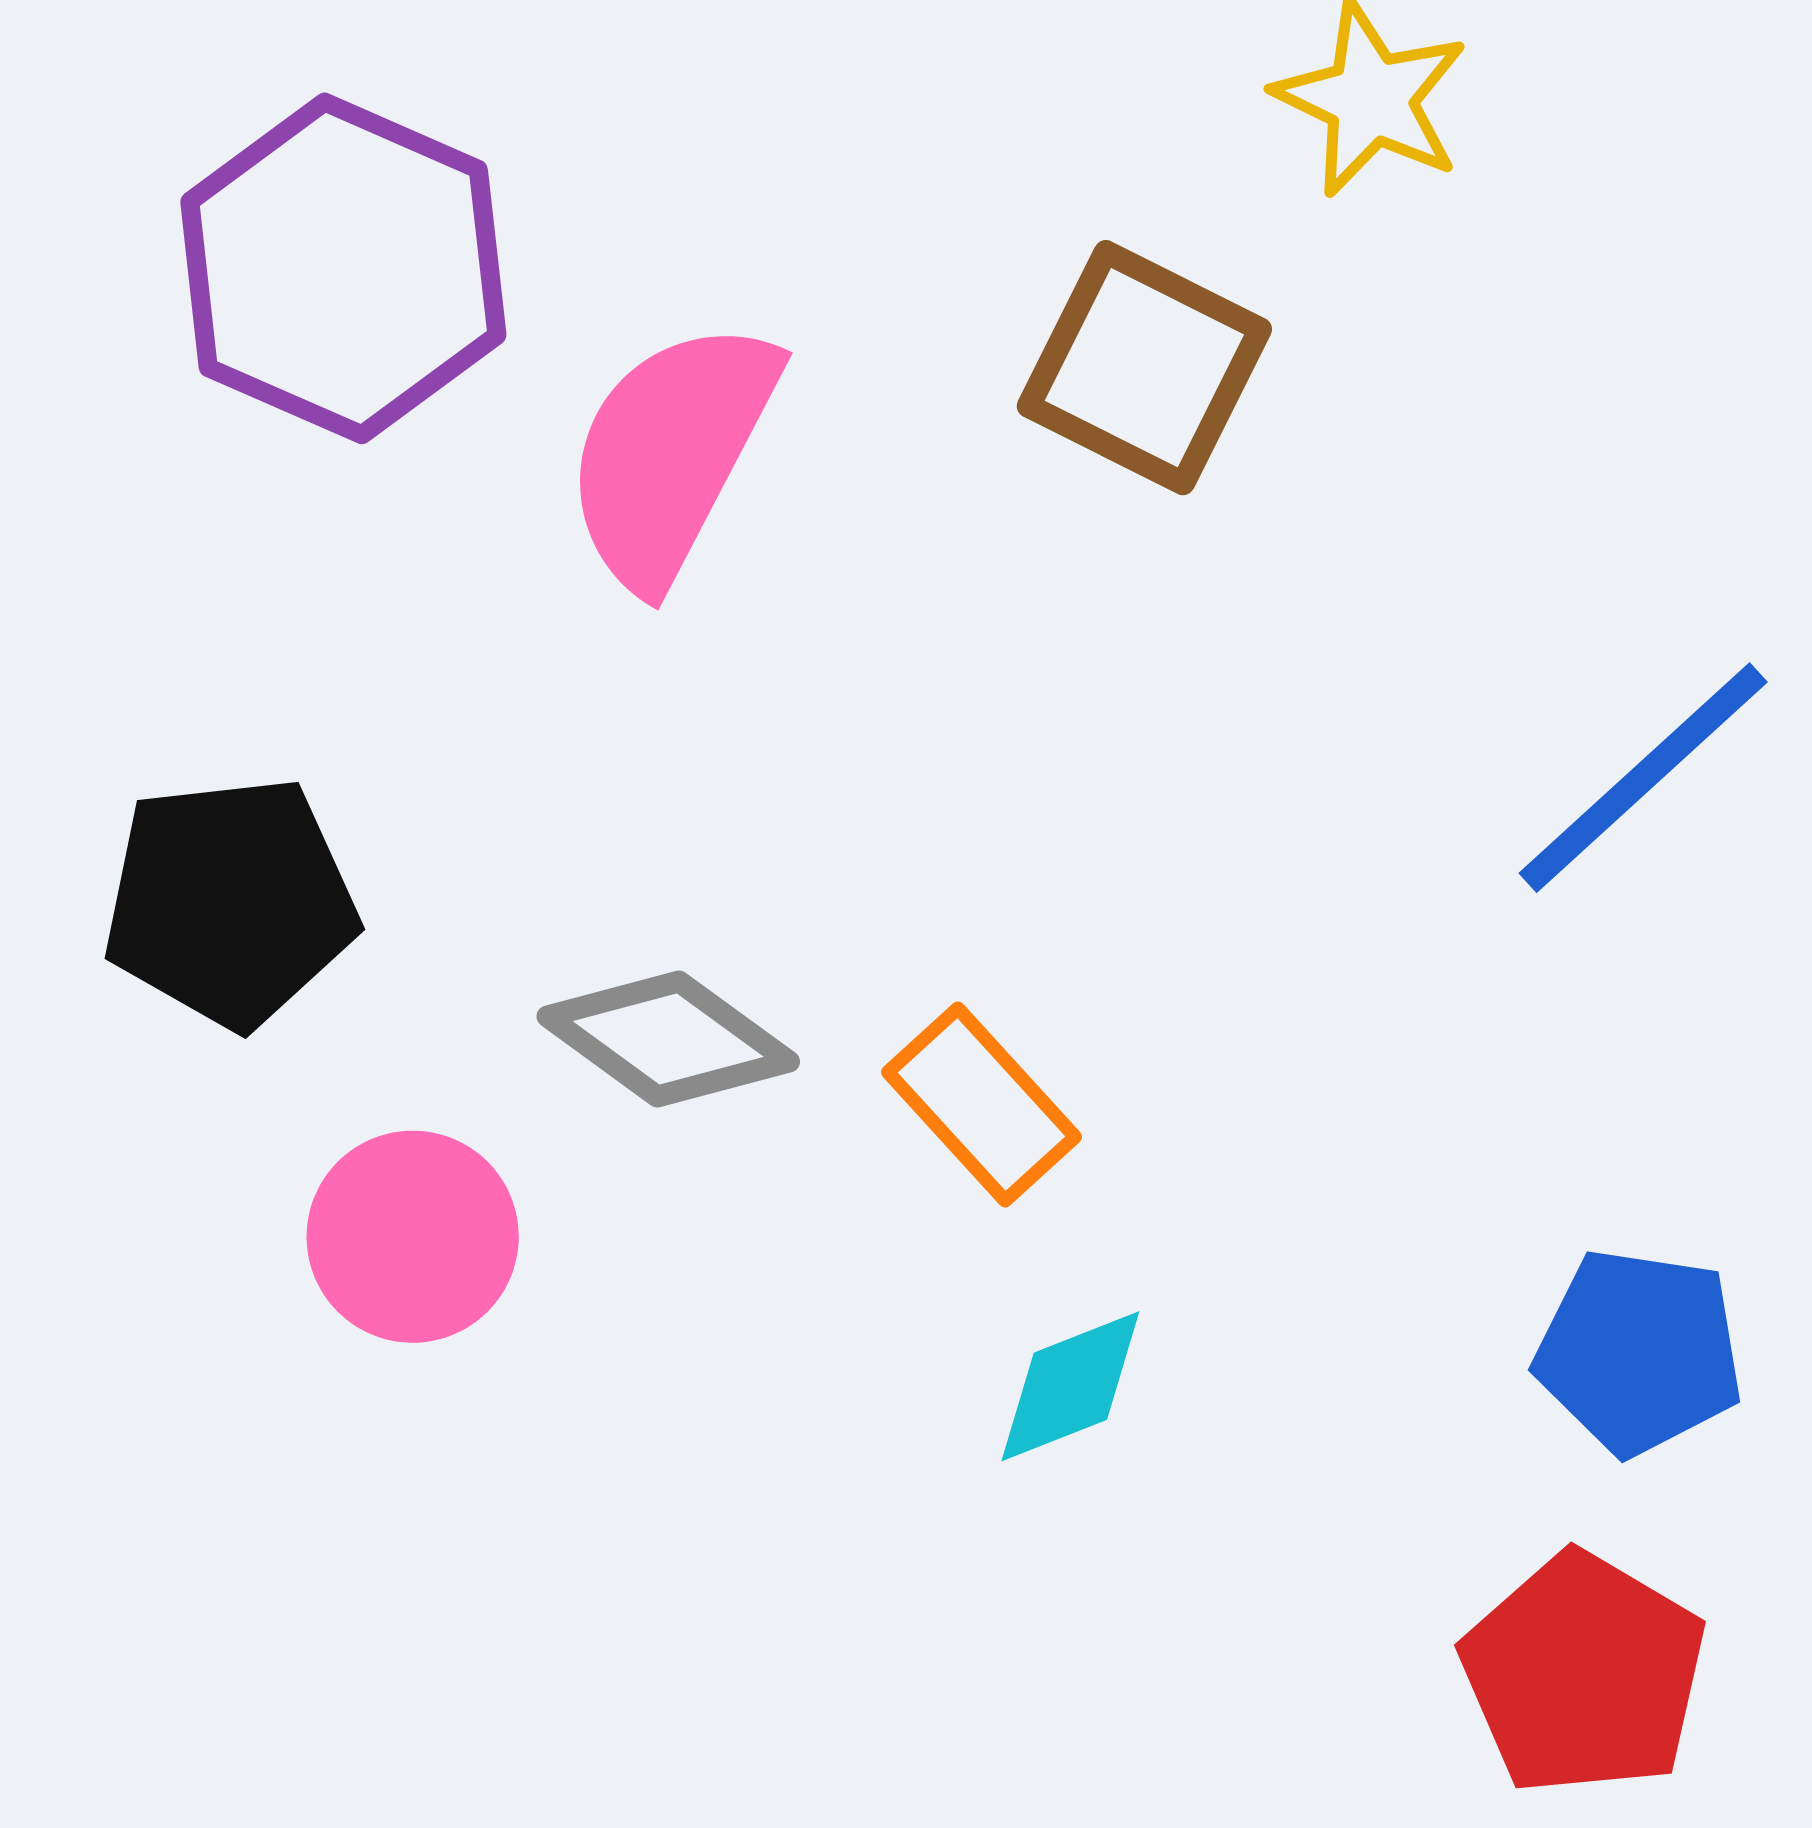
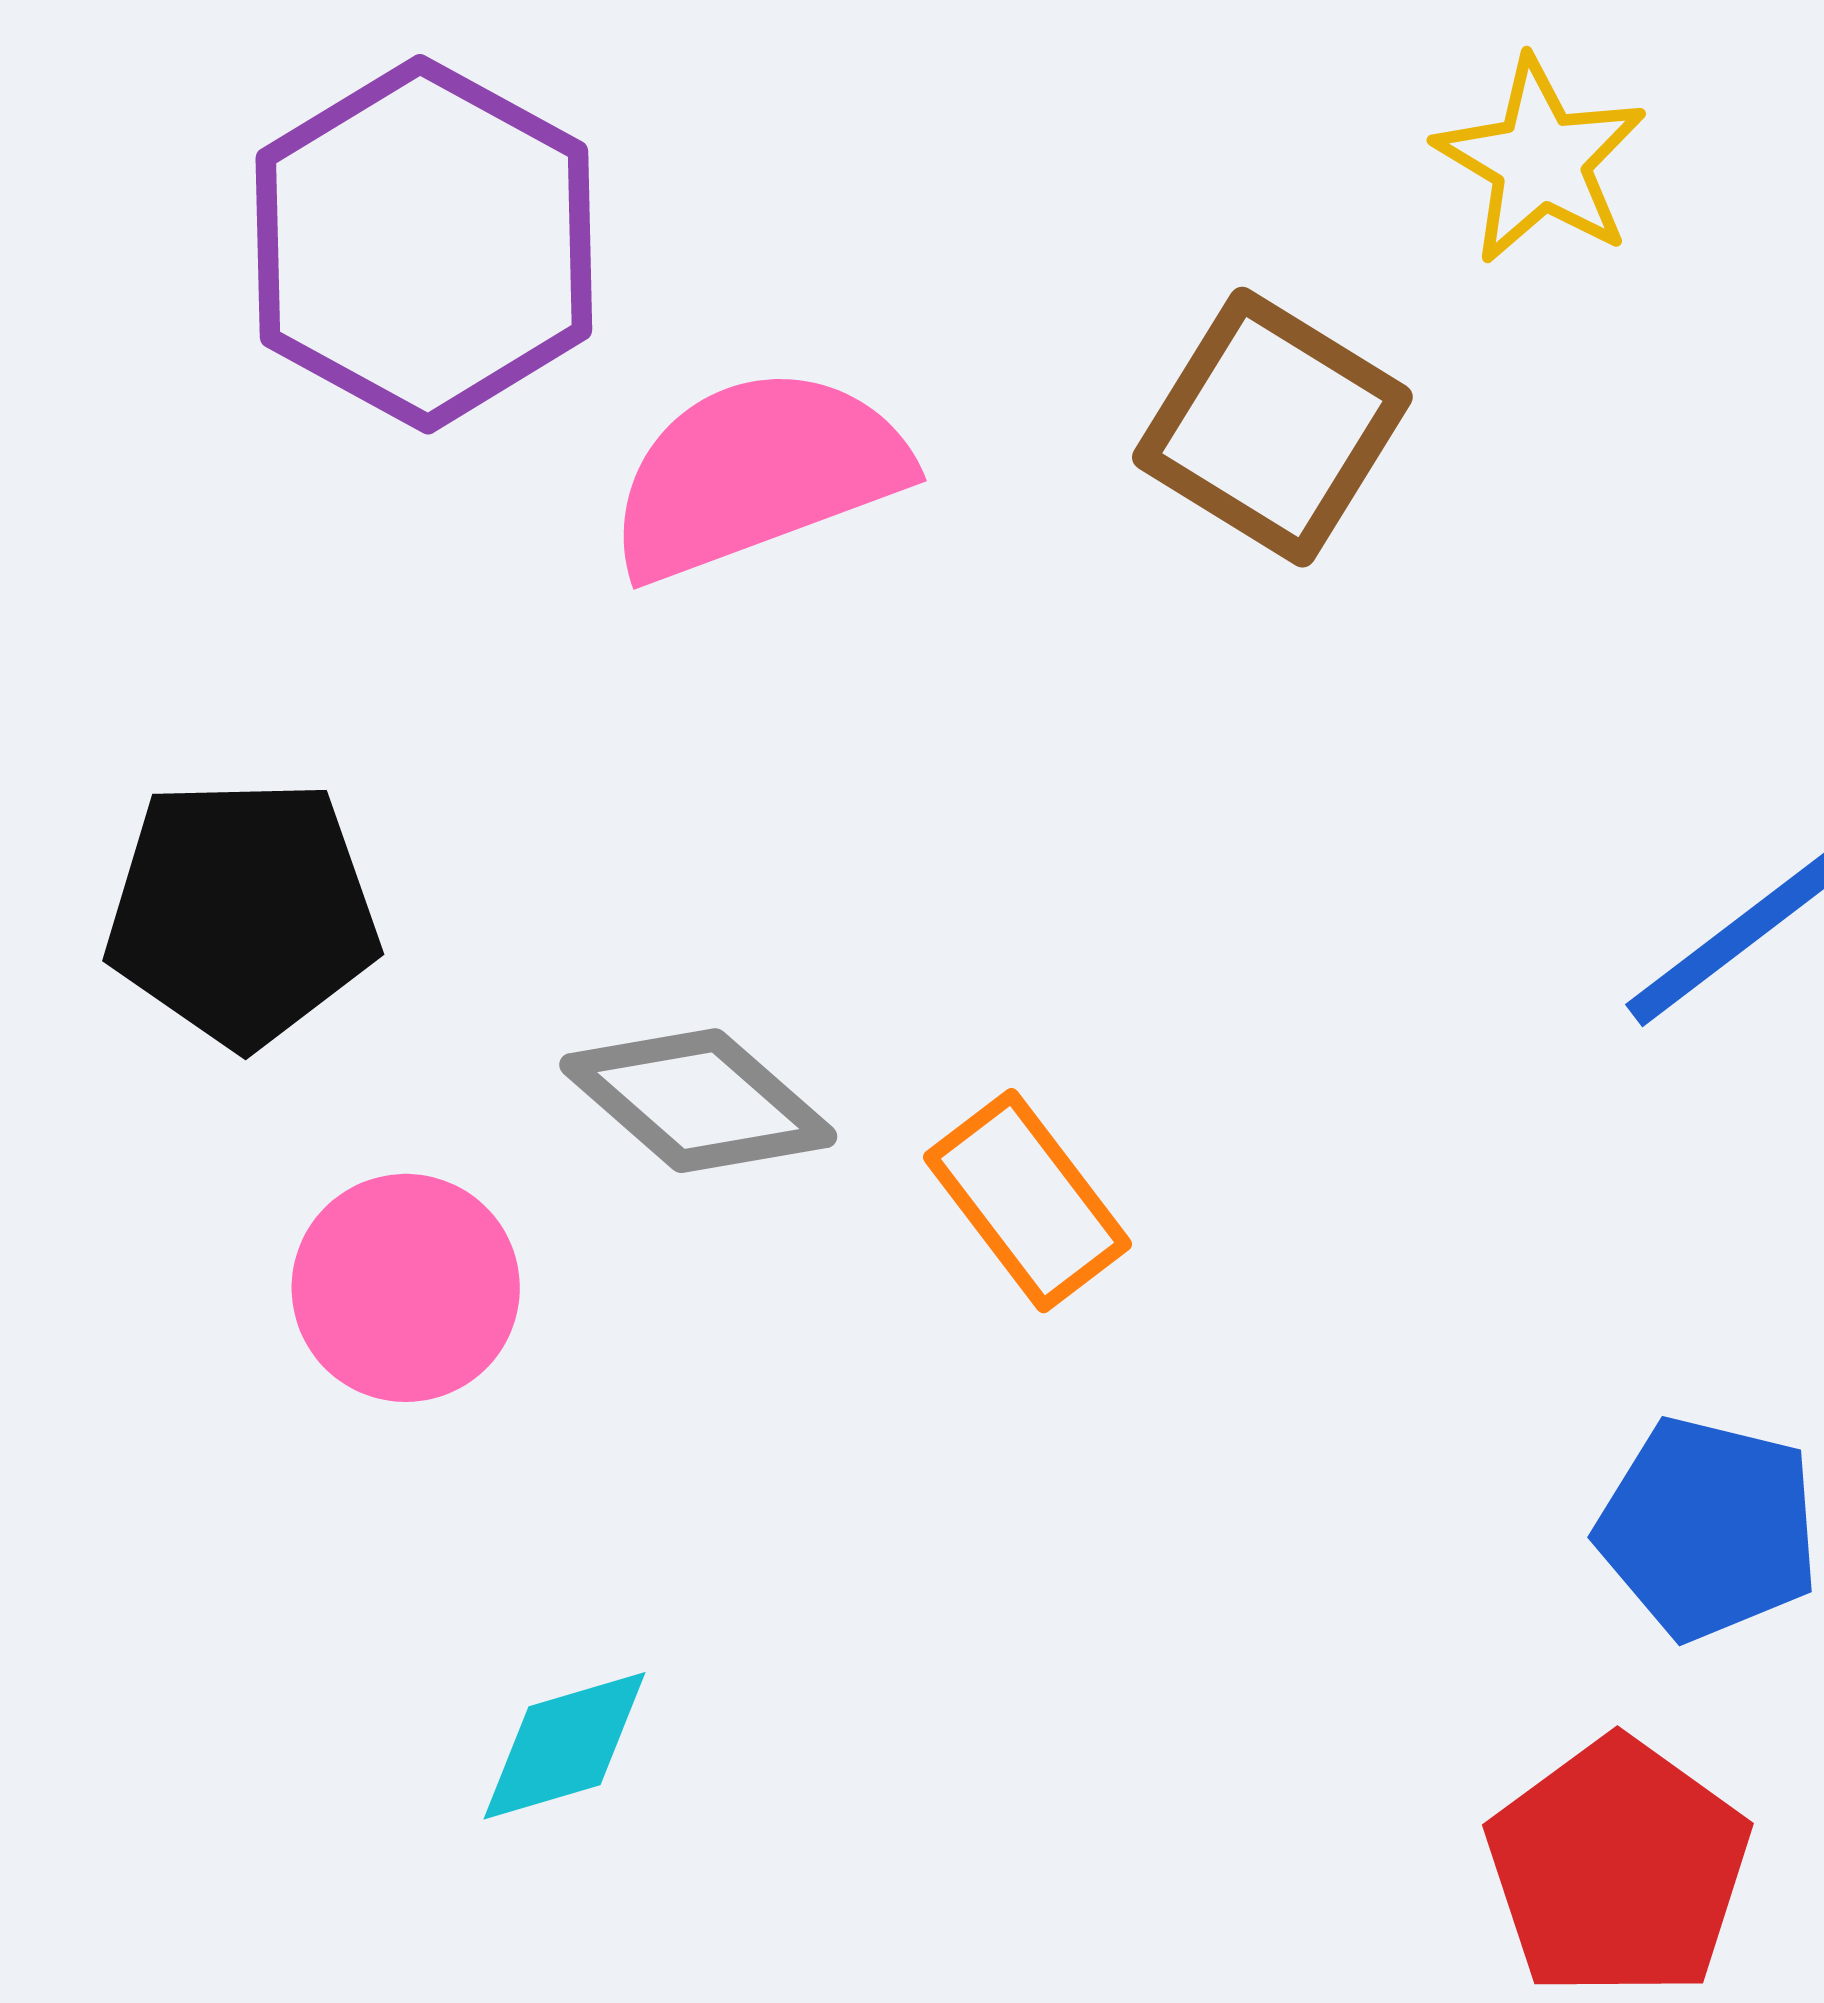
pink semicircle: (671, 453) -> (757, 473), turned 37
cyan diamond: (1070, 1386) -> (564, 1746), moved

